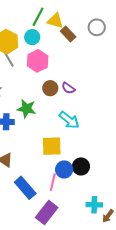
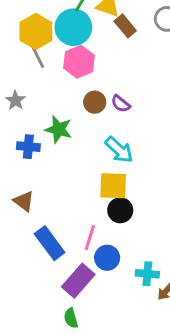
cyan circle: (32, 37) -> (73, 27), size x1.6
yellow square: (52, 146) -> (113, 186), moved
black circle: (81, 166) -> (120, 210), moved
blue circle: (64, 169) -> (107, 258), moved

